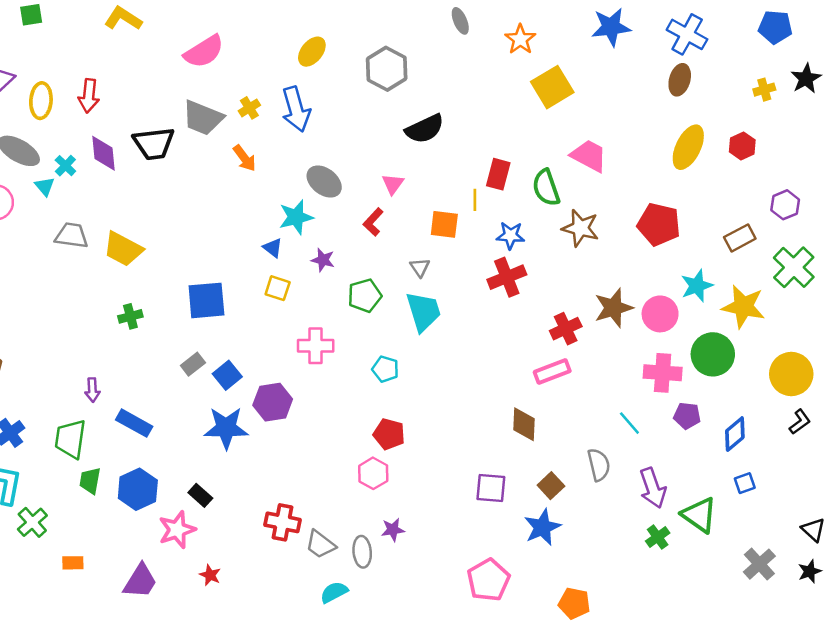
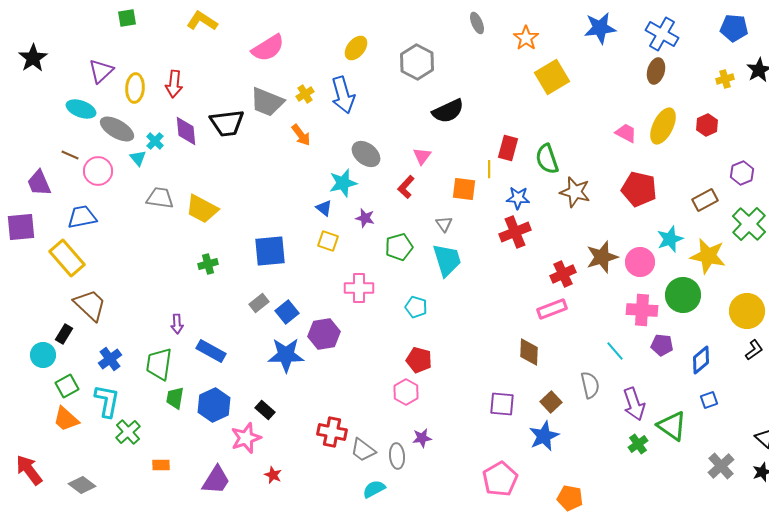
pink trapezoid: (589, 156) -> (626, 133), moved, size x0.7

